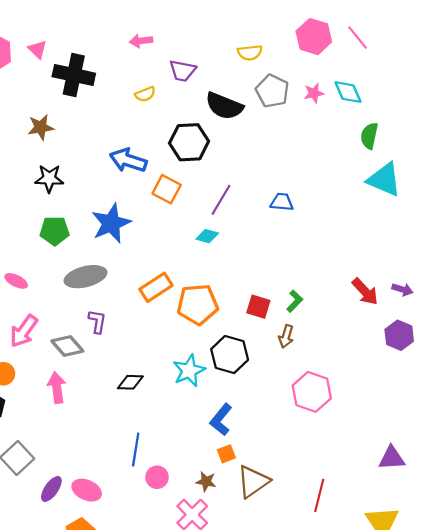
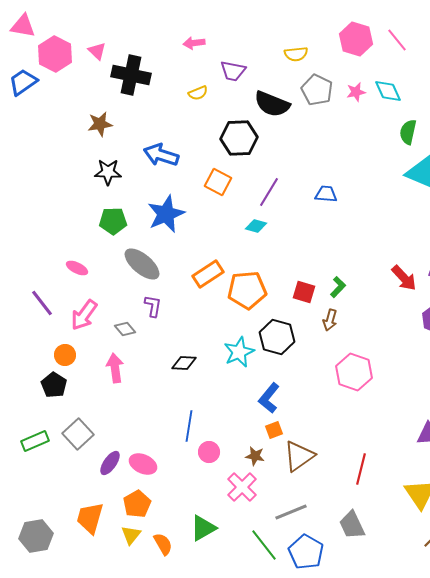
blue arrow: (128, 160) -> (161, 155), moved
gray ellipse: (86, 277) -> (142, 264), turned 54
gray diamond: (67, 346) -> (125, 329), size x0.7

